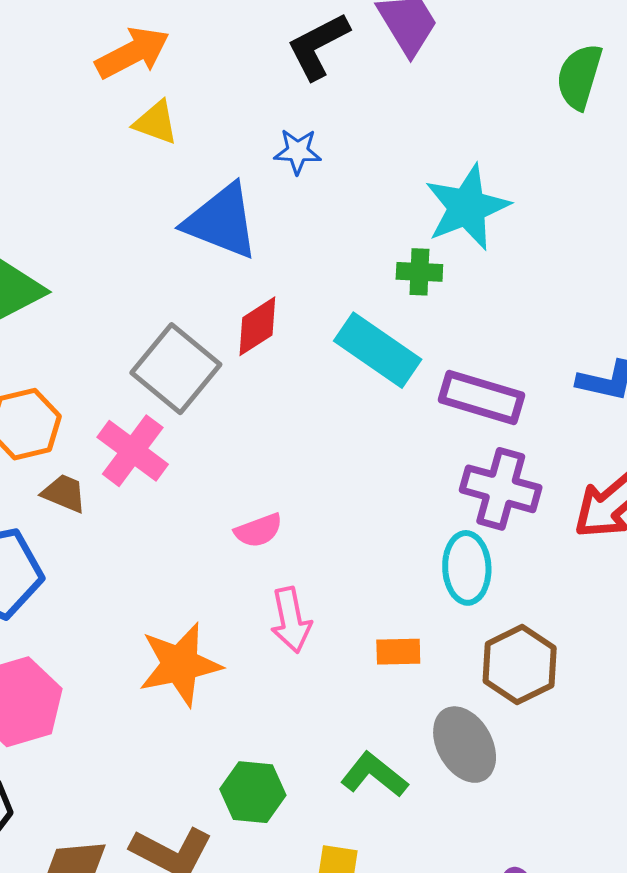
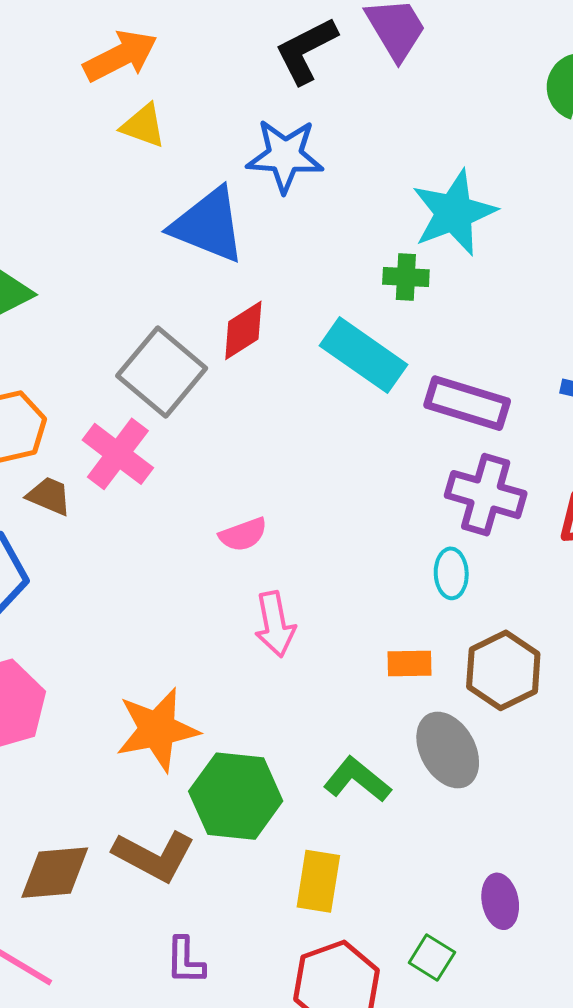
blue star: (298, 151) -> (285, 156), size x1.6
cyan ellipse: (467, 568) -> (451, 573), size x0.7
orange rectangle: (398, 652) -> (410, 664), moved
orange star: (180, 664) -> (157, 730), moved
green hexagon: (253, 792) -> (236, 796), size x1.4

